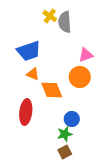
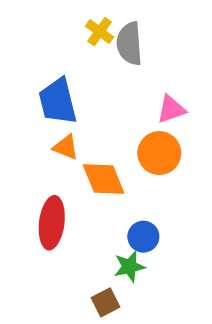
blue trapezoid: (29, 51) -> (58, 101), turned 95
brown square: (65, 152) -> (106, 302), moved

